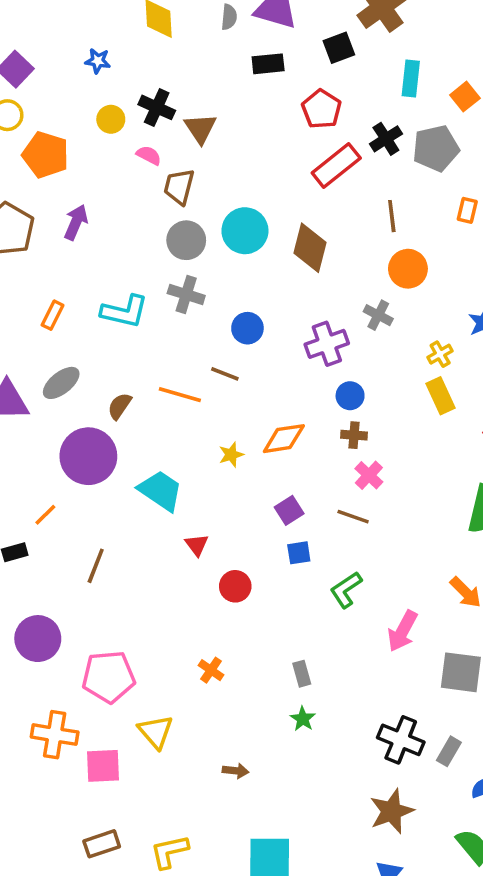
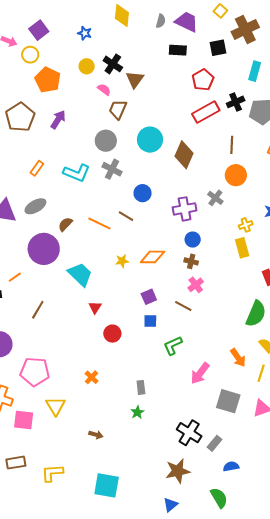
gray circle: (186, 240) -> (106, 141), moved

